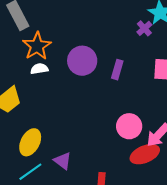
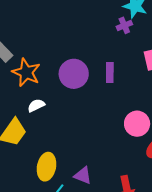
purple cross: (144, 28) -> (124, 25), turned 35
white semicircle: (39, 69) -> (36, 105), moved

